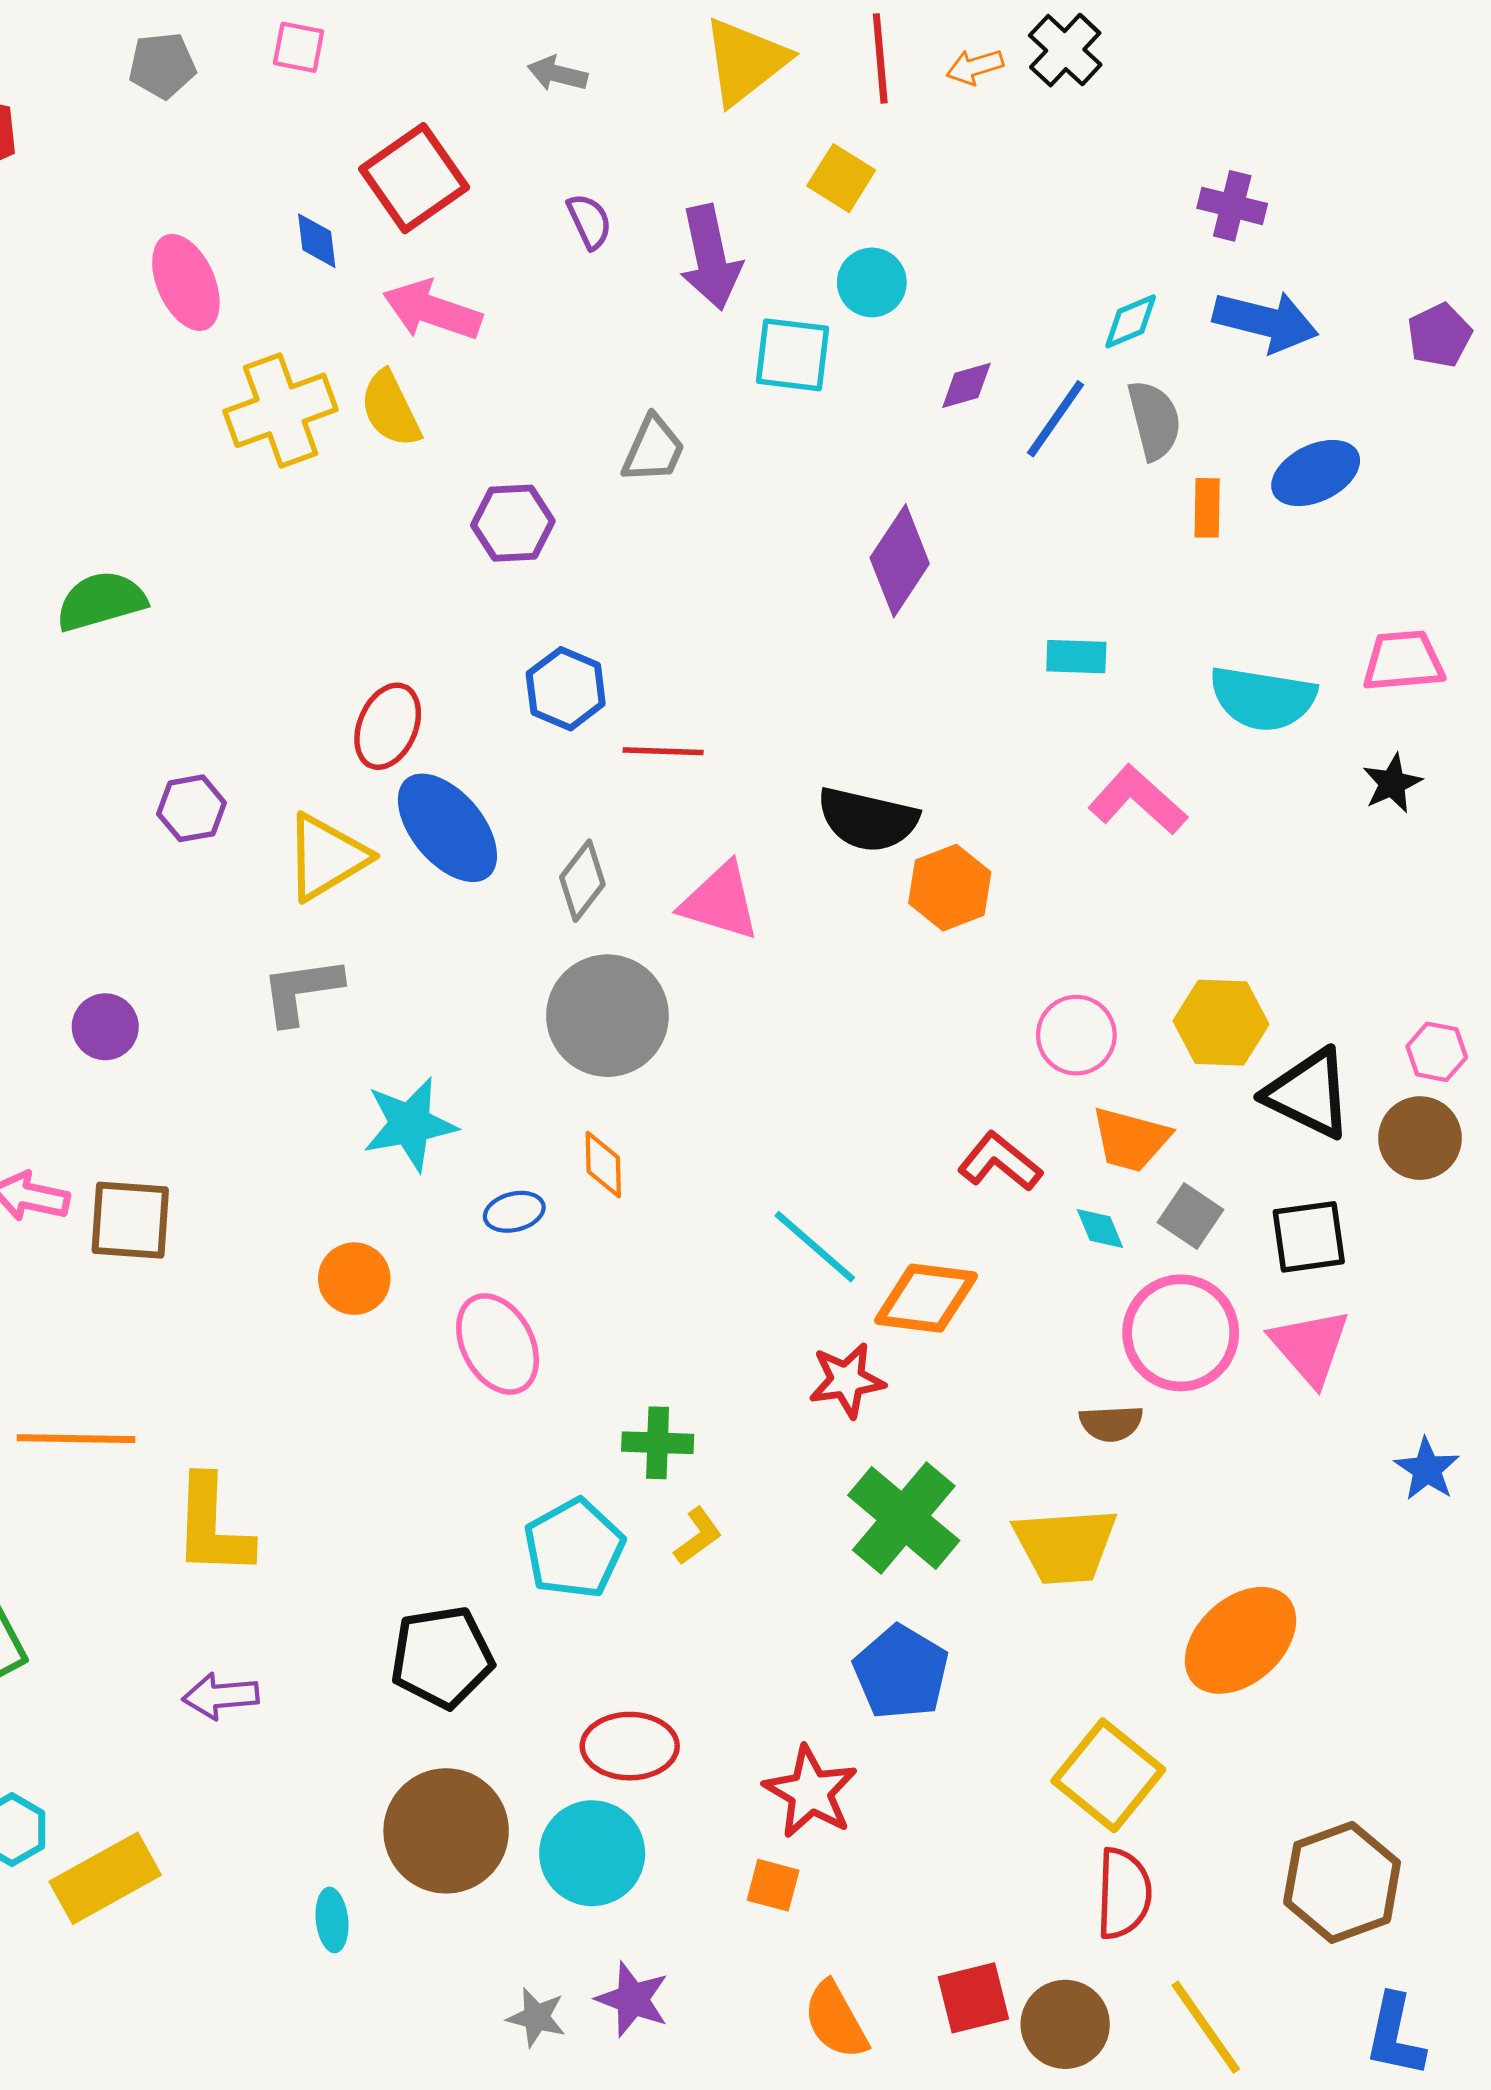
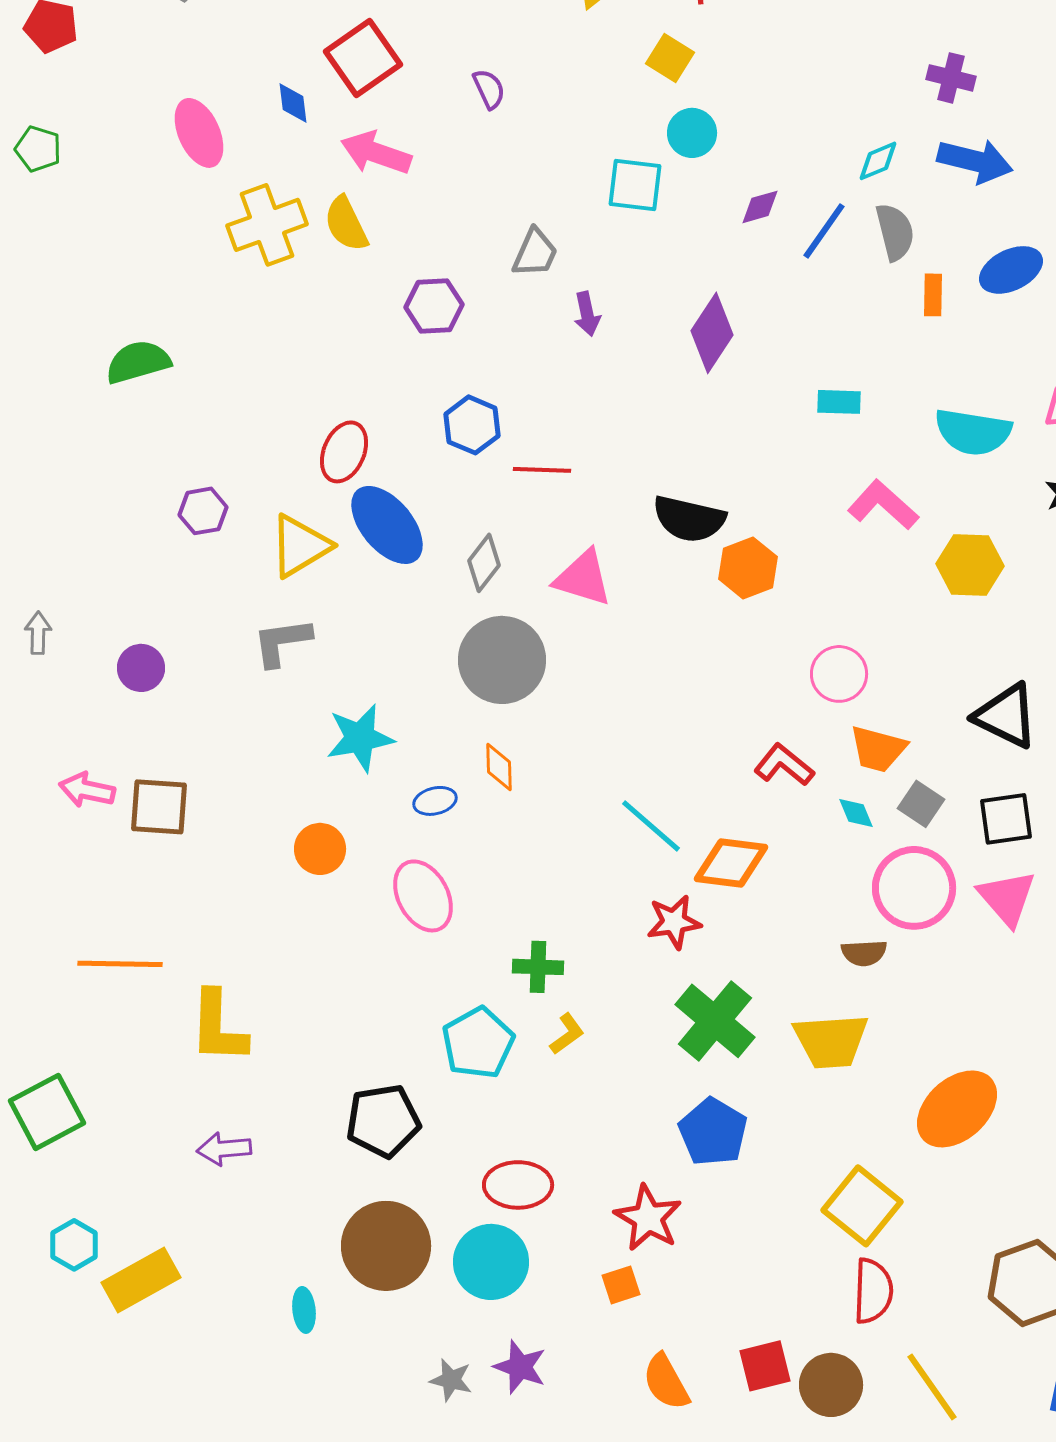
purple arrow: (710, 257) -> (587, 314), moved, size x0.6
yellow hexagon: (1221, 1023) -> (970, 565), moved
orange square: (773, 1885) -> (621, 1285), turned -33

